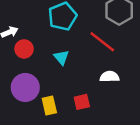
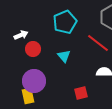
yellow rectangle: (49, 106) -> (28, 96), moved

